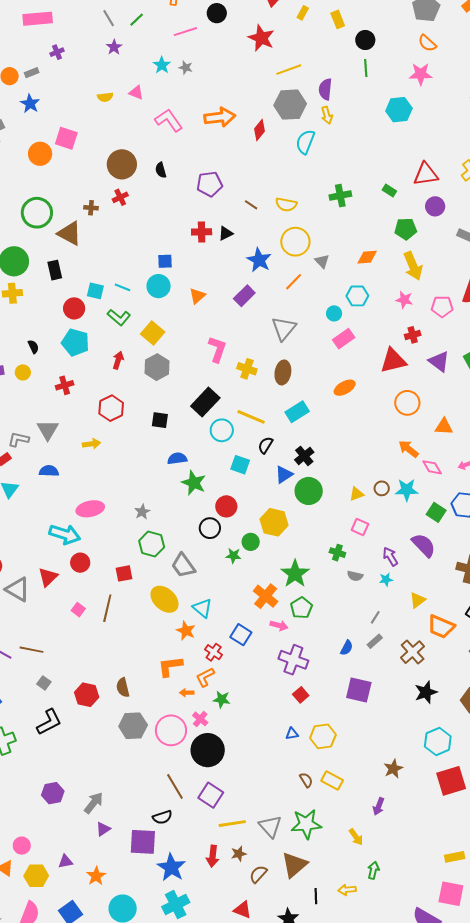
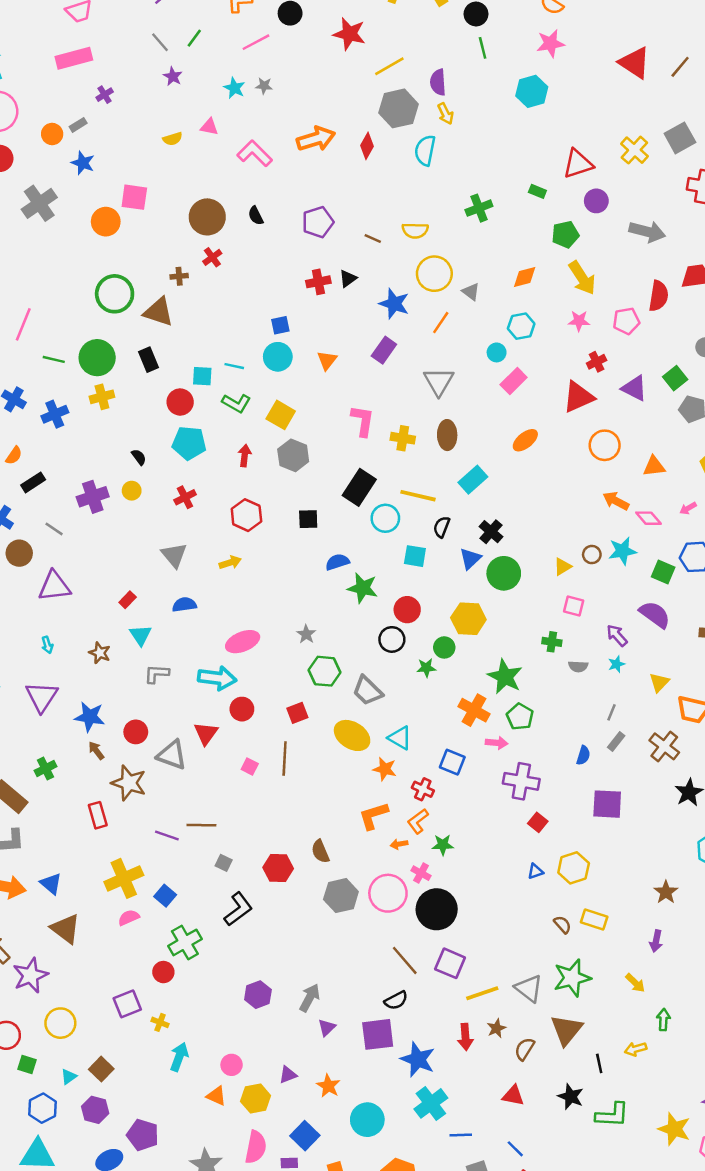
gray L-shape: (19, 439) -> (157, 674), moved

